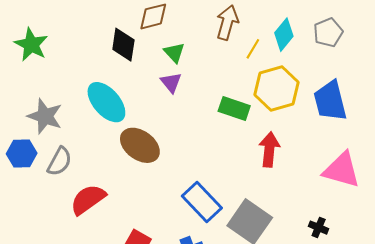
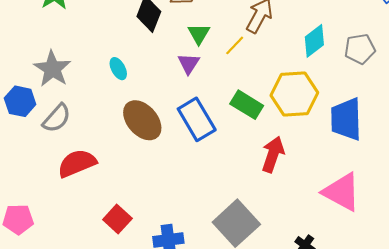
yellow line: (253, 49) -> (235, 45), moved
cyan ellipse: (106, 102) -> (118, 69), size x0.5
blue rectangle: (202, 202) -> (197, 119), moved

